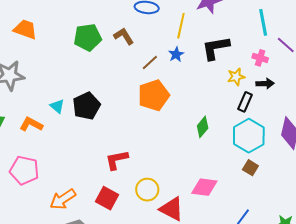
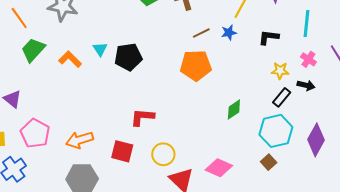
cyan line: (263, 22) -> (306, 23), moved
black L-shape: (216, 48) -> (269, 37), size x0.7
pink pentagon: (24, 170) -> (35, 133), moved
red square: (107, 198) -> (122, 151), turned -30

